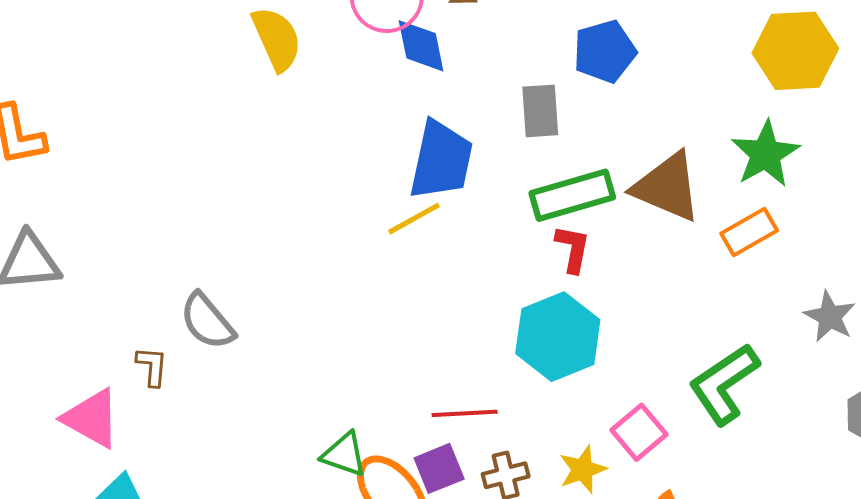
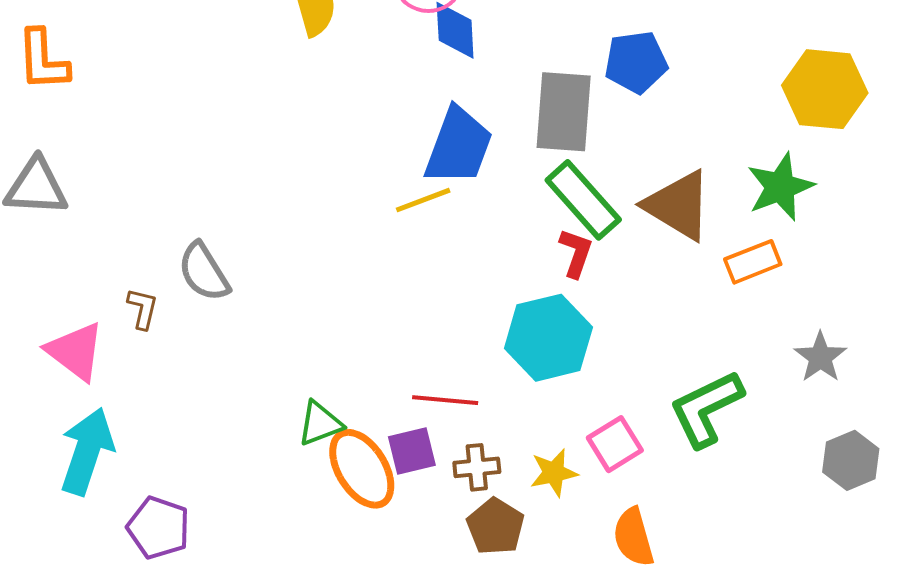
gray rectangle: (540, 111) -> (564, 112), size x1.5
green rectangle: (572, 195) -> (583, 200), turned 56
green triangle: (344, 455) -> (320, 424), turned -48

